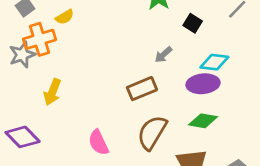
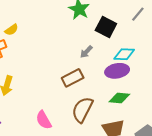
black square: (193, 23) -> (106, 27), size x1.5

